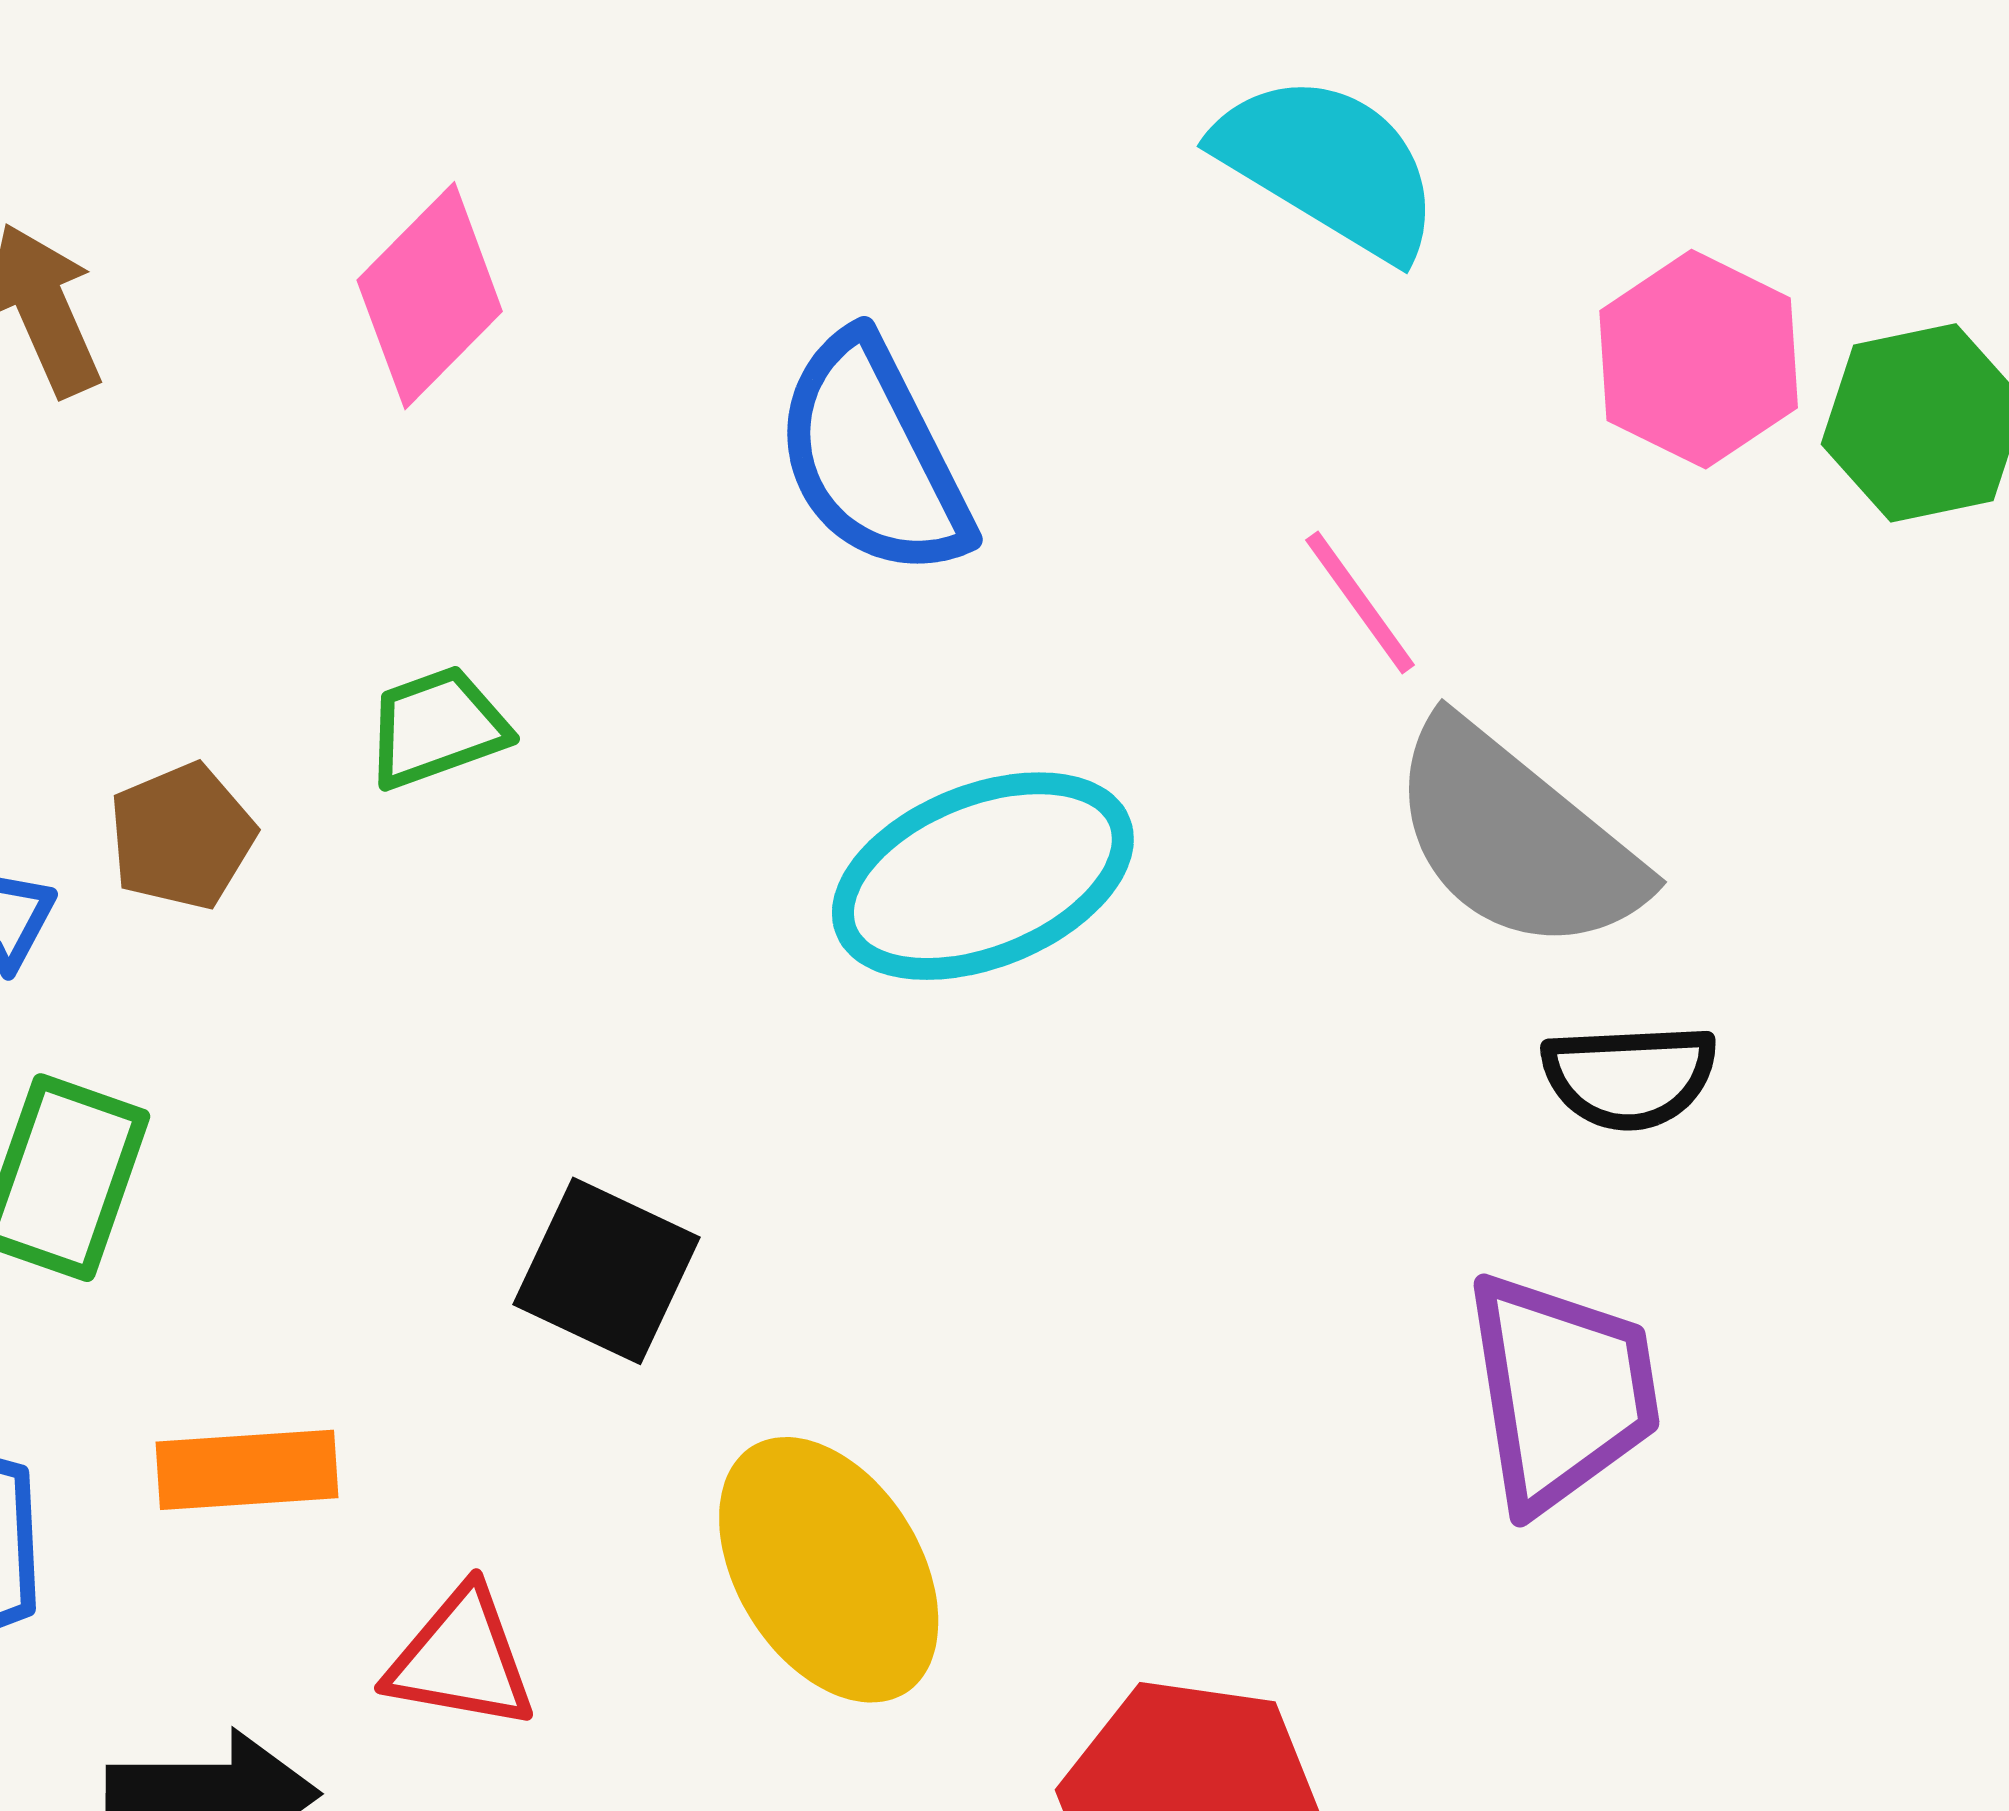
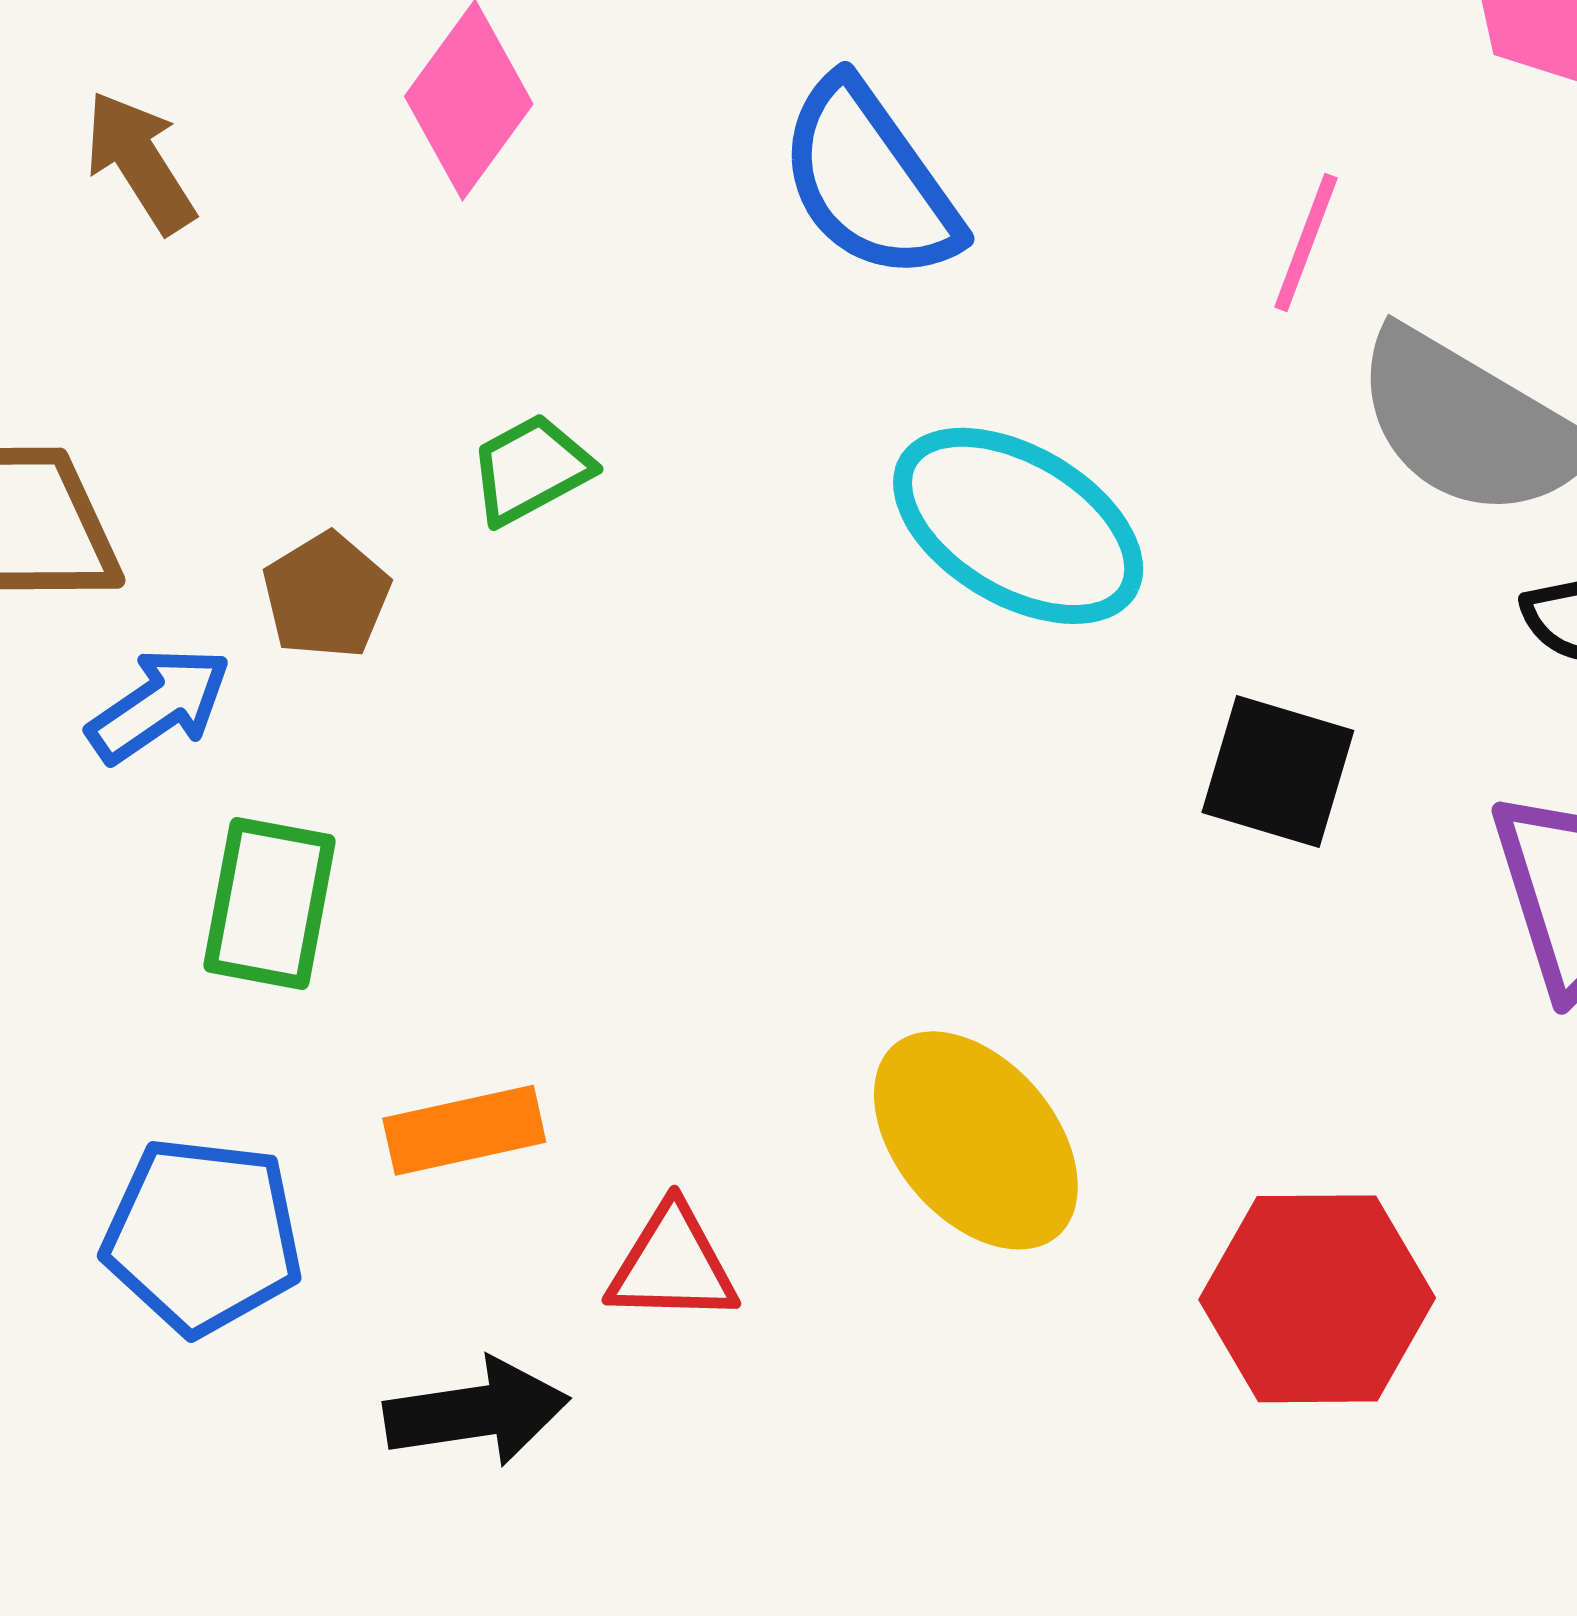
pink line: (1360, 603) -> (1306, 242), turned 65
cyan ellipse: (983, 876) -> (1018, 526), turned 61
black square: (607, 1271) -> (1278, 771), moved

